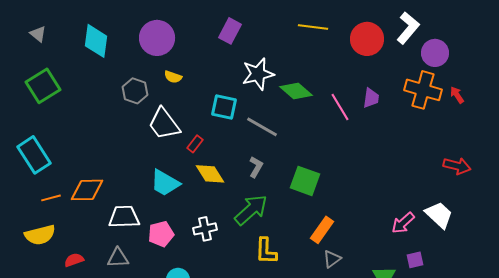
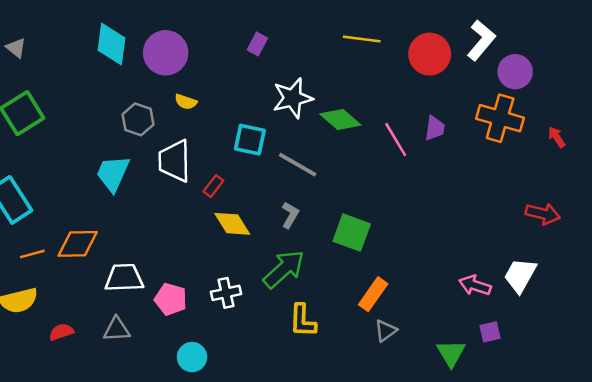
purple rectangle: (230, 31) -> (257, 44), size x0.7
cyan diamond: (96, 41) -> (112, 44), moved
red arrow: (457, 95) -> (557, 137), moved
white trapezoid: (164, 124) -> (174, 161), turned 36
cyan trapezoid: (165, 183) -> (113, 173), moved, turned 84
white trapezoid: (439, 215) -> (520, 275), turned -104
pink arrow: (403, 223) -> (475, 285), turned 60
pink pentagon: (161, 234) -> (171, 299), turned 30

